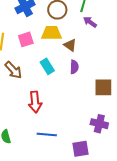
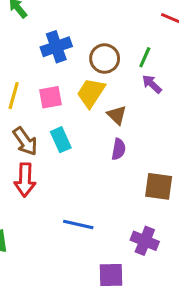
yellow trapezoid: (51, 33) -> (91, 93), turned -65
cyan rectangle: (47, 66) -> (61, 140), moved
red arrow: (35, 102) -> (25, 180), moved
blue line: (47, 134) -> (78, 224), moved

